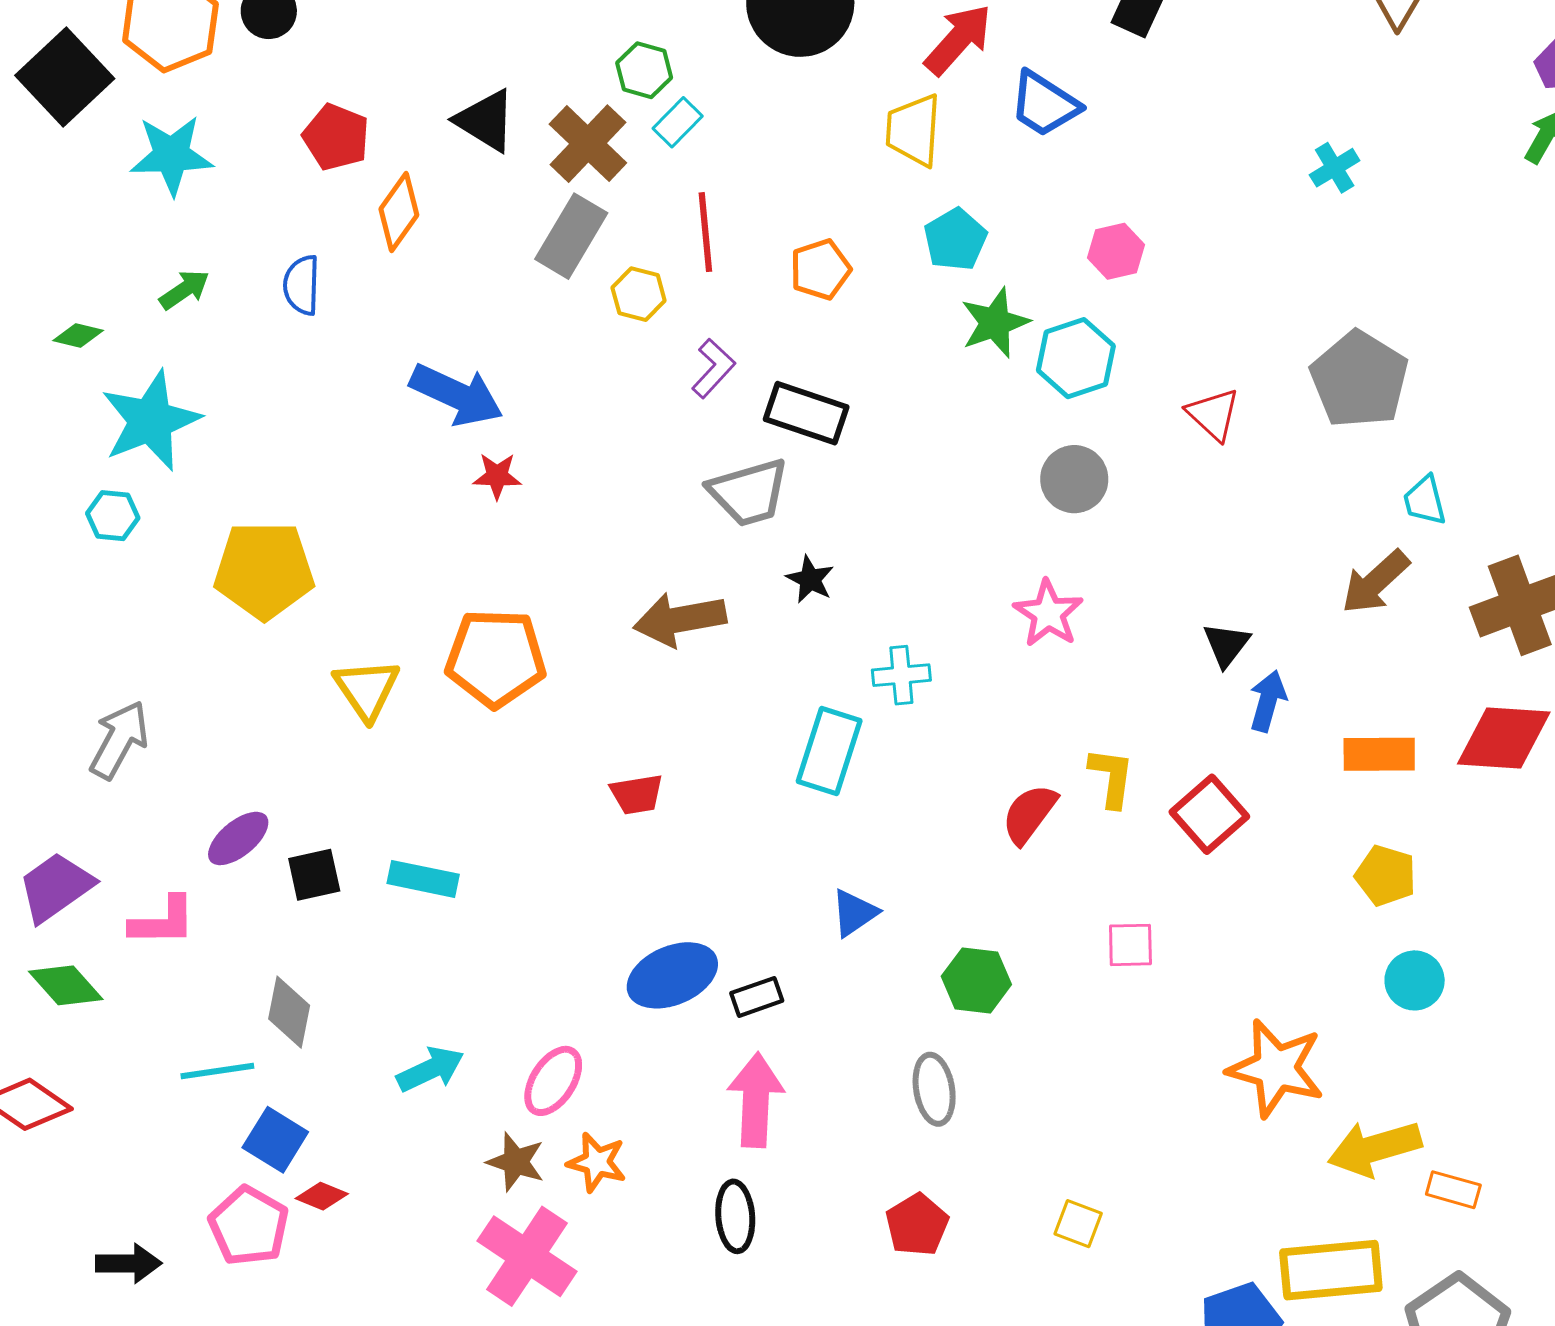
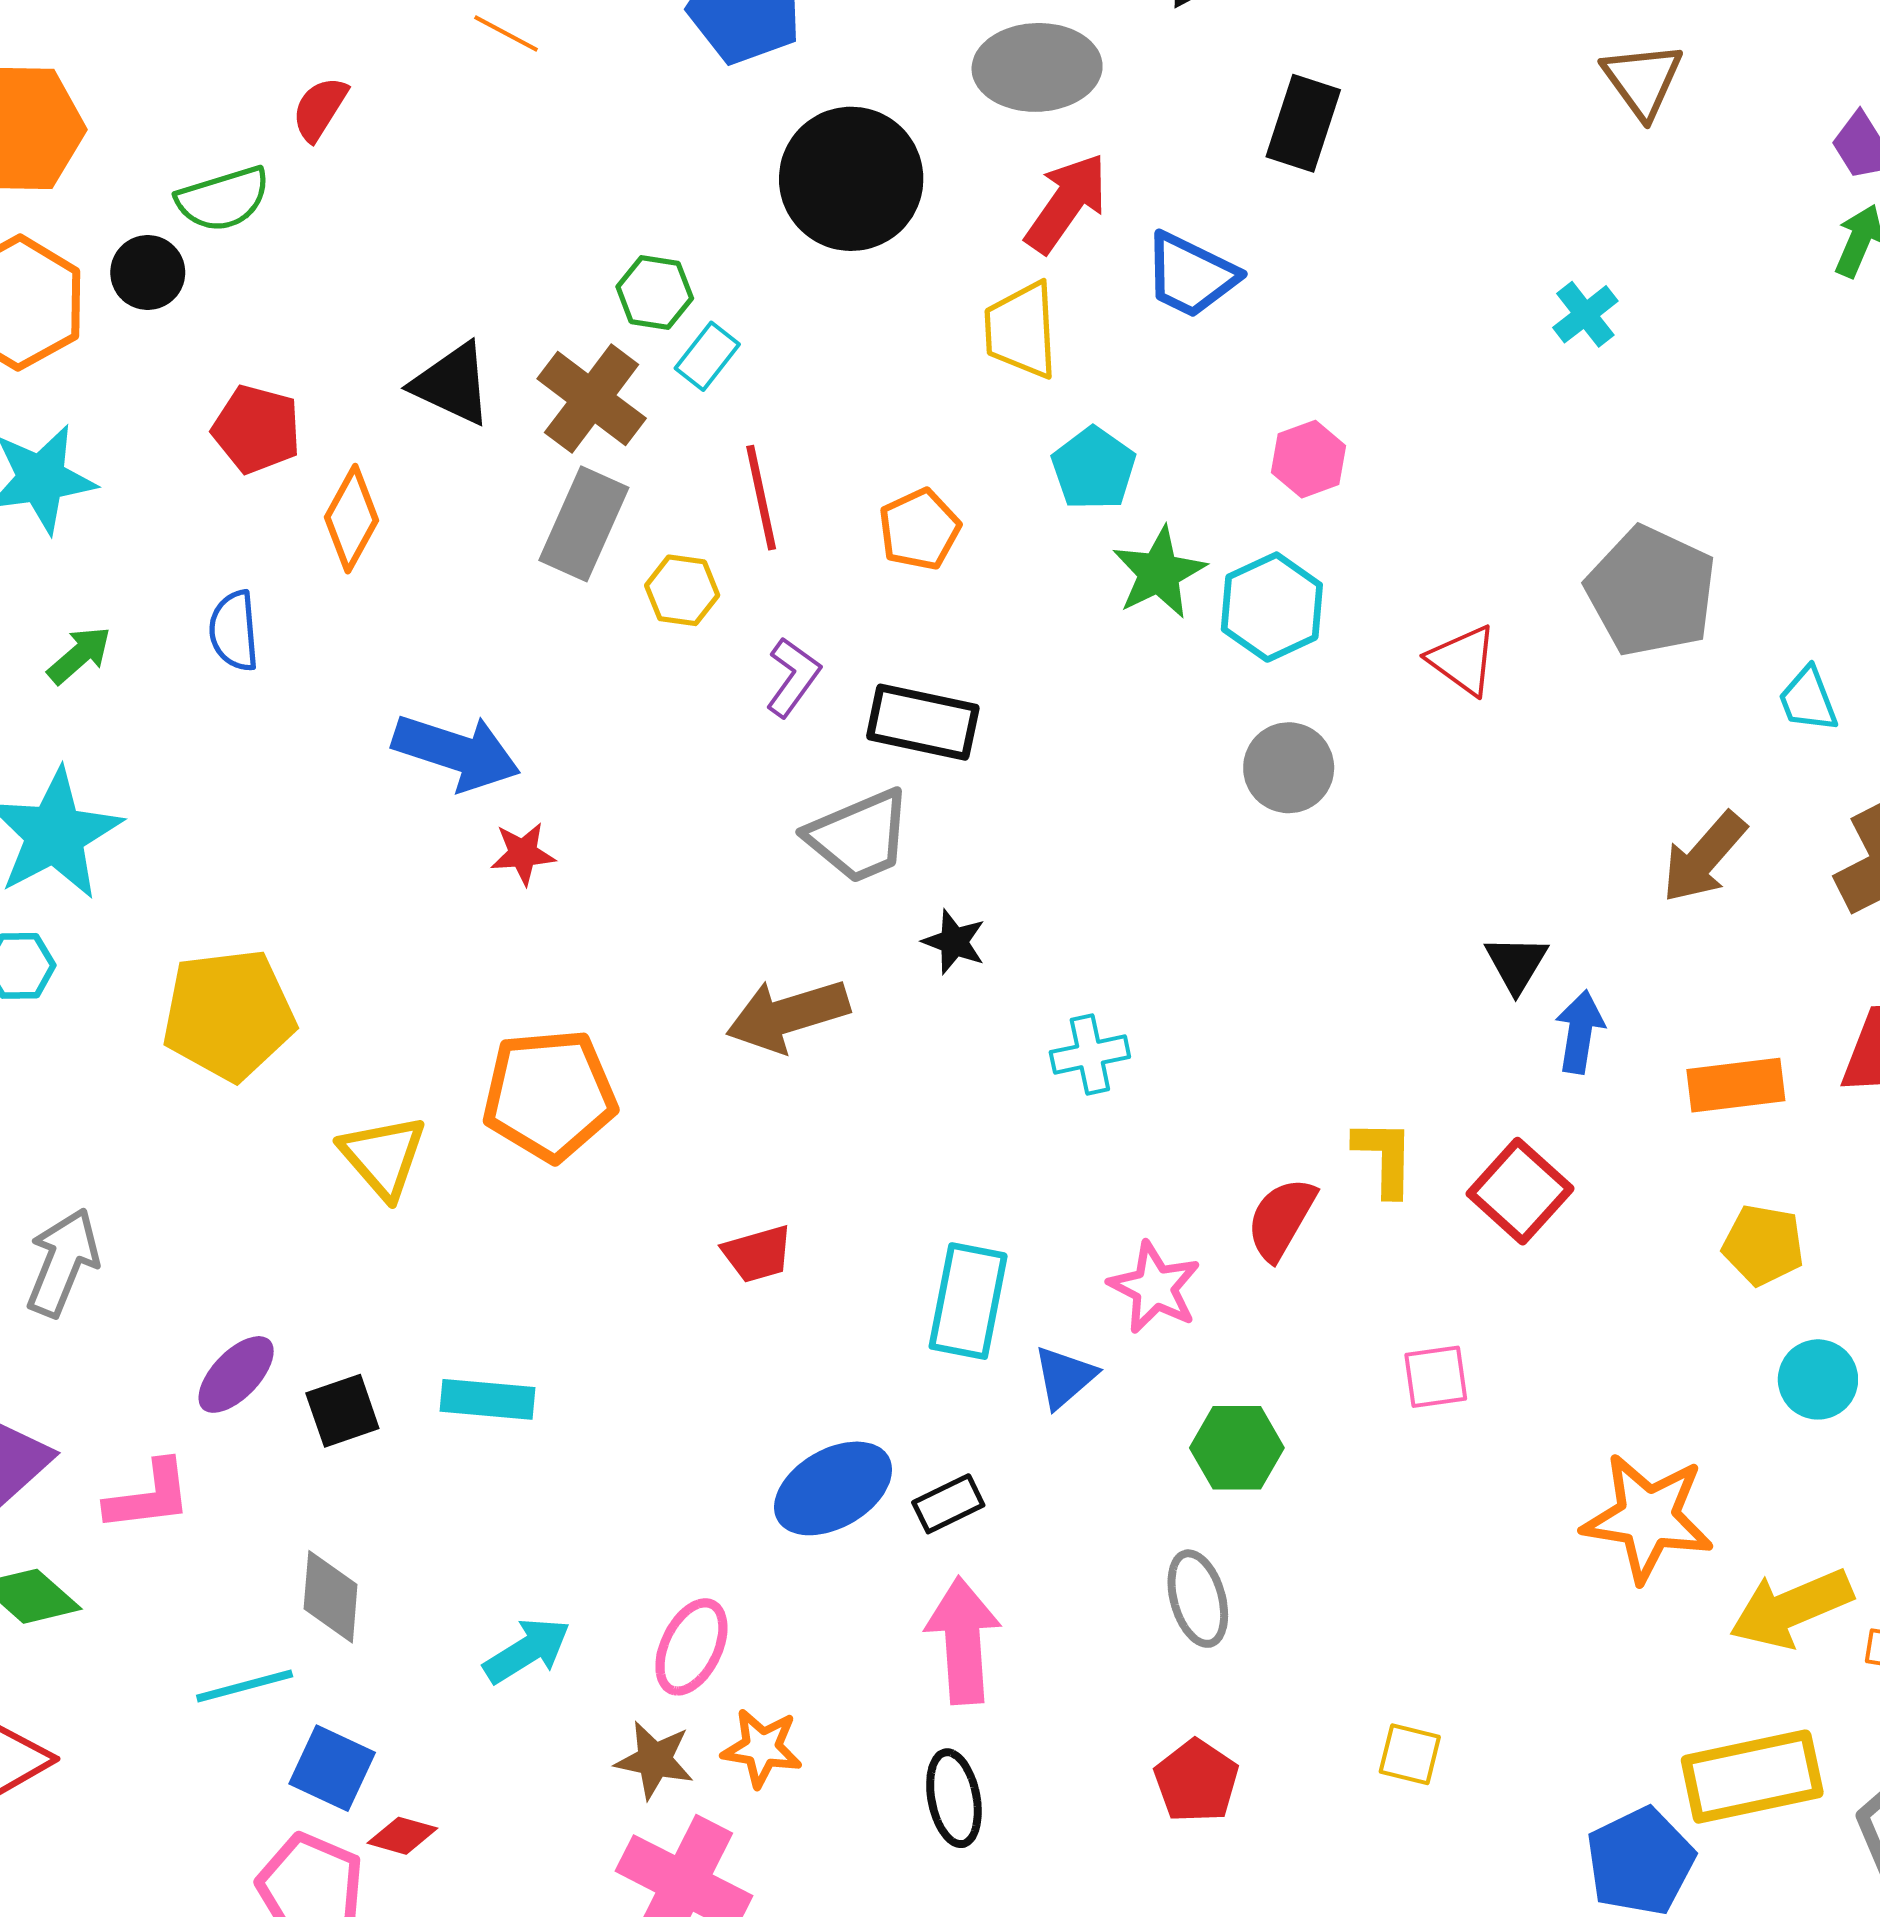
cyan trapezoid: (1425, 501) -> (1808, 700), moved
pink star: (1048, 613) -> (1155, 1287), moved
cyan rectangle: (829, 751) -> (968, 1301), moved

